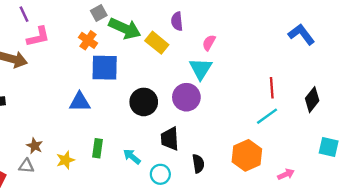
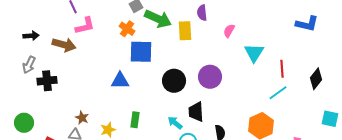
blue L-shape: (301, 34) -> (307, 24), turned 140
yellow rectangle: (157, 43) -> (185, 31), turned 48
cyan triangle: (201, 69) -> (254, 53), moved
cyan arrow: (132, 156) -> (175, 123), moved

